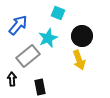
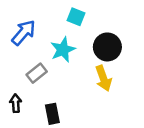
gray rectangle: (28, 56) -> (37, 73), size x0.7

